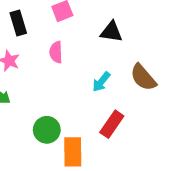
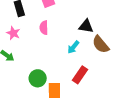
black triangle: (111, 32) -> (86, 26), moved

